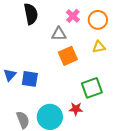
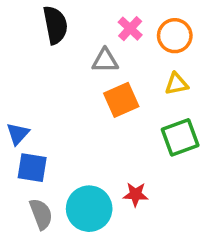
blue square: (30, 79) -> (32, 168), moved
green square: (92, 88) -> (180, 137), moved

